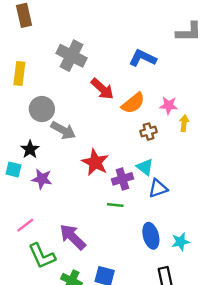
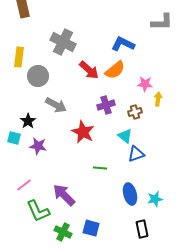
orange semicircle: (133, 103) -> (115, 70), moved
gray circle: (42, 109) -> (38, 76), moved
brown cross: (149, 132) -> (135, 112), moved
purple cross: (122, 179) -> (106, 105), moved

